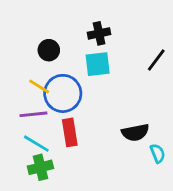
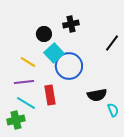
black circle: (49, 50) -> (44, 34), moved
cyan square: (98, 64) -> (54, 53), moved, turned -36
blue circle: (63, 93) -> (69, 66), moved
green cross: (40, 167) -> (16, 120), moved

